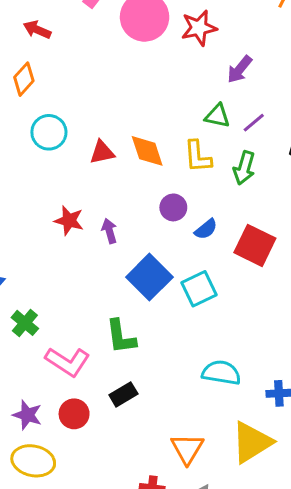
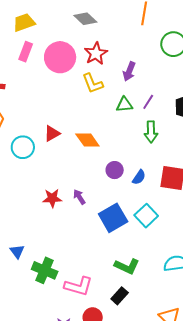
red triangle: (102, 152) -> (52, 133), moved
yellow L-shape: (198, 157) -> (93, 83), moved
blue square: (149, 277) -> (113, 218), turned 32
green cross: (25, 323) -> (45, 270), size x1.4
green L-shape: (121, 337) -> (127, 266), moved, turned -40

